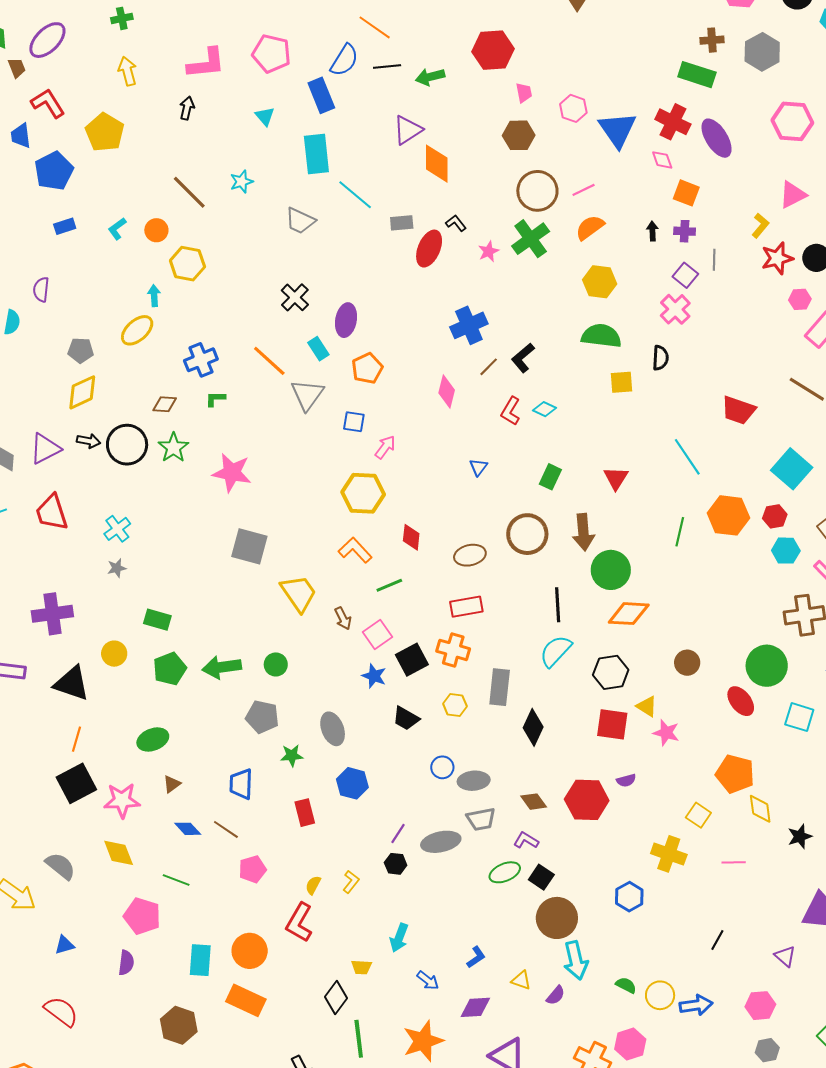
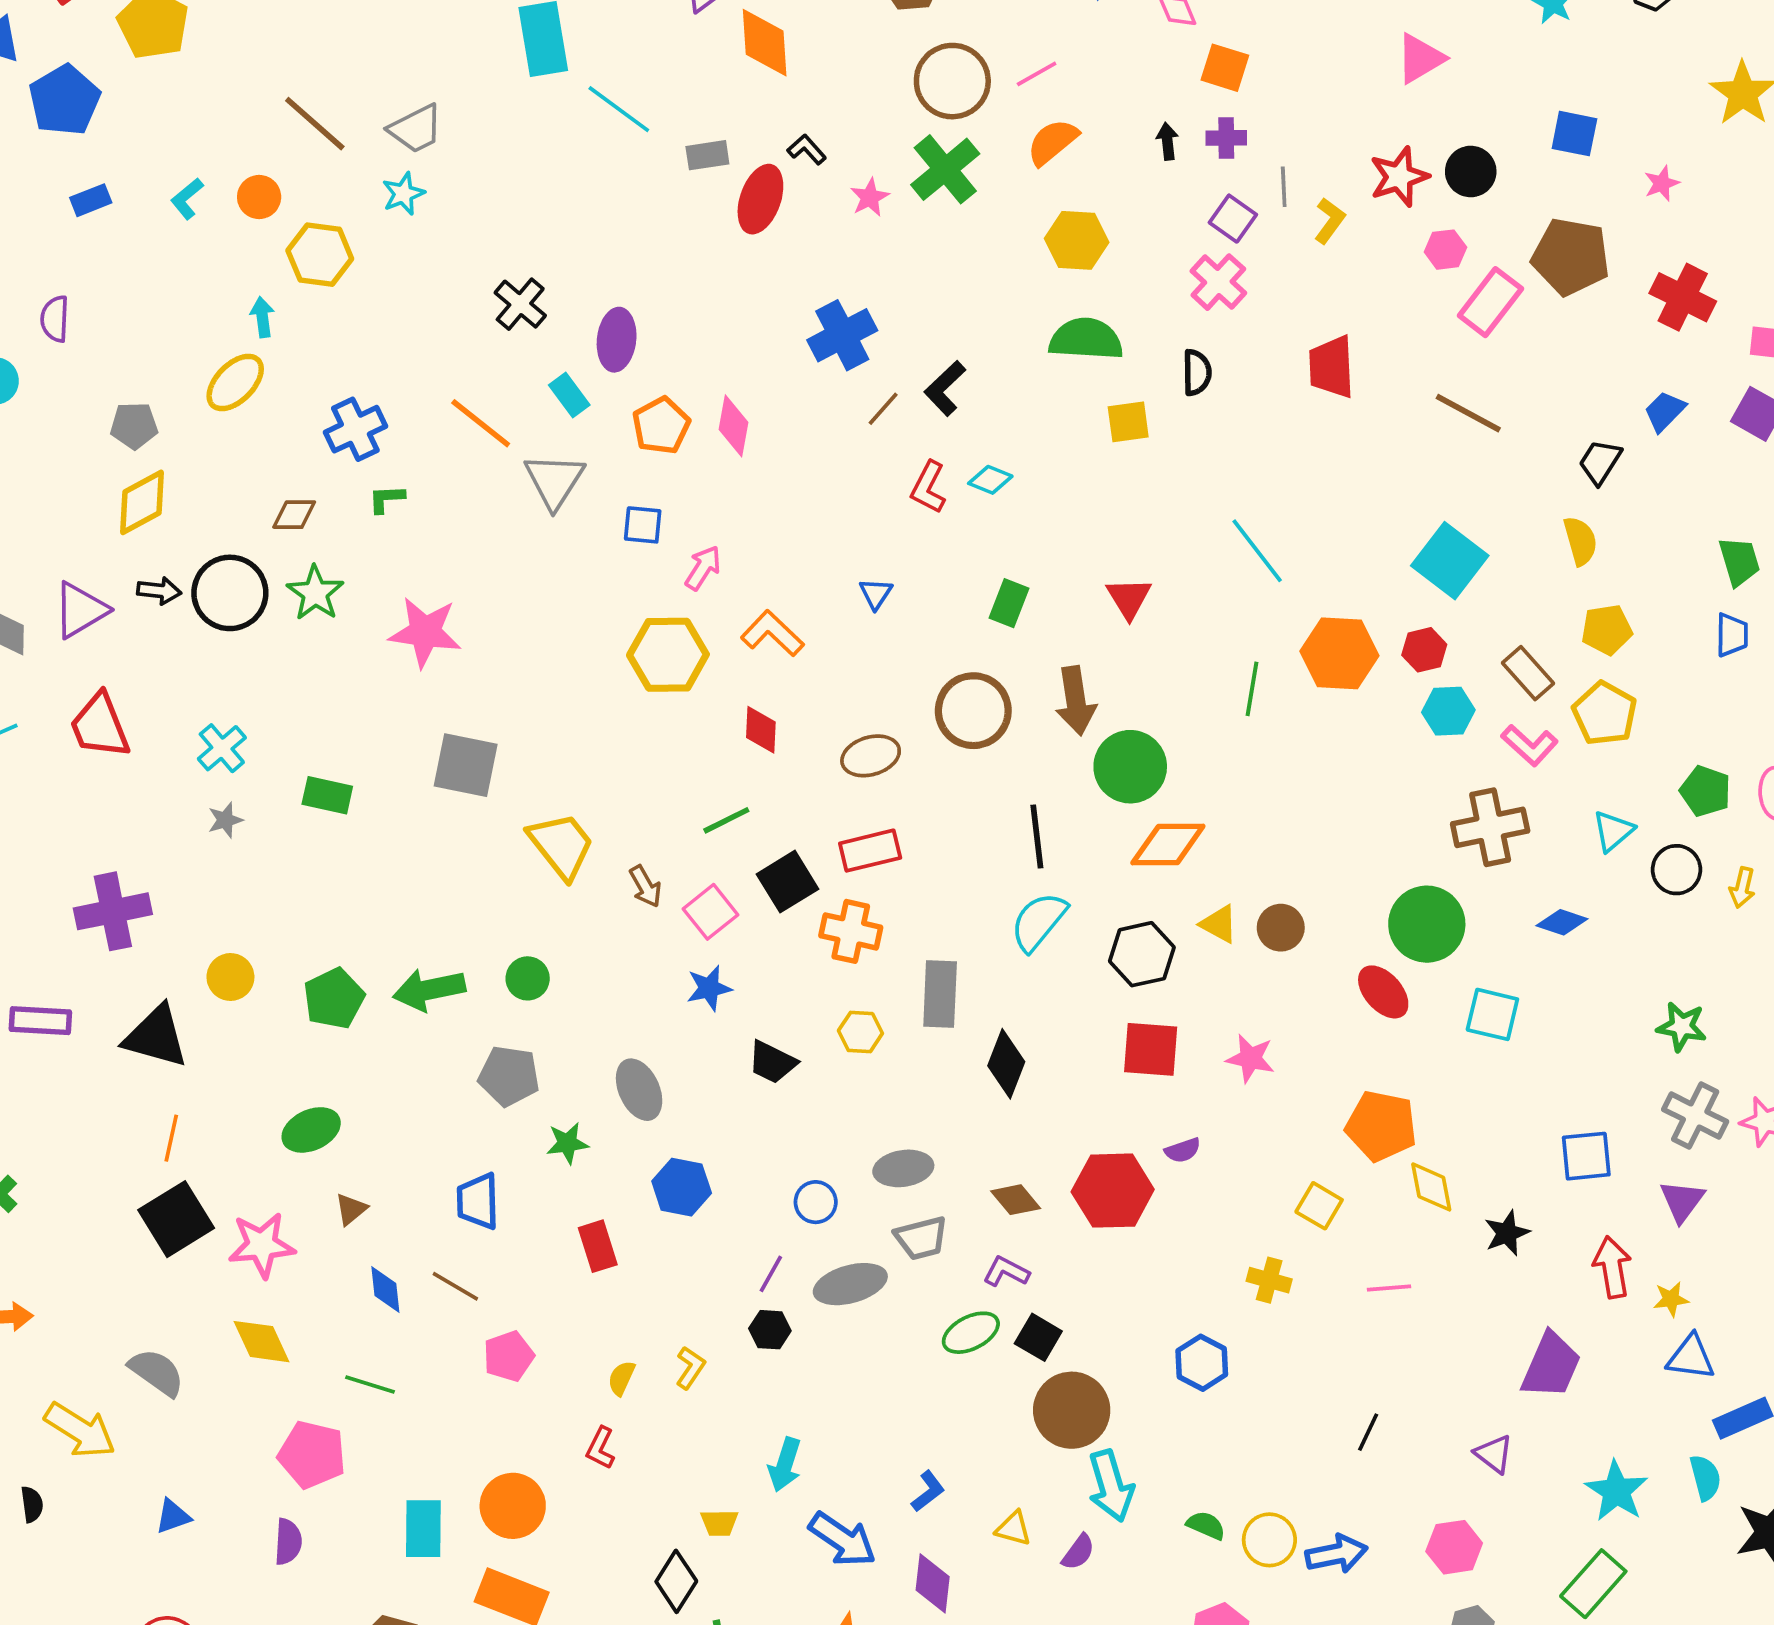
cyan star: (242, 182) -> (403, 194), moved
gray trapezoid: (300, 221) -> (416, 129), moved, turned -48
yellow L-shape: (760, 226) -> (1330, 221), moved
pink diamond: (447, 392) -> (733, 426), moved
red trapezoid: (738, 410) -> (1331, 367), moved, turned 72
orange L-shape: (355, 550) -> (772, 633), moved
green rectangle: (157, 620) -> (327, 795), moved
black square: (412, 660) -> (788, 882), moved
blue star: (374, 676) -> (709, 988), turned -30
yellow triangle: (647, 706) -> (1219, 924), moved
blue circle: (442, 767) -> (816, 1202), moved
blue diamond: (188, 829) -> (385, 1289), turned 40
yellow cross: (669, 854) -> (1269, 1280), size x0.7
red L-shape: (299, 922) -> (600, 1448), size x0.6
blue arrow: (428, 980) -> (843, 1539), size x1.6
purple diamond: (475, 1007) -> (933, 1583), turned -76

